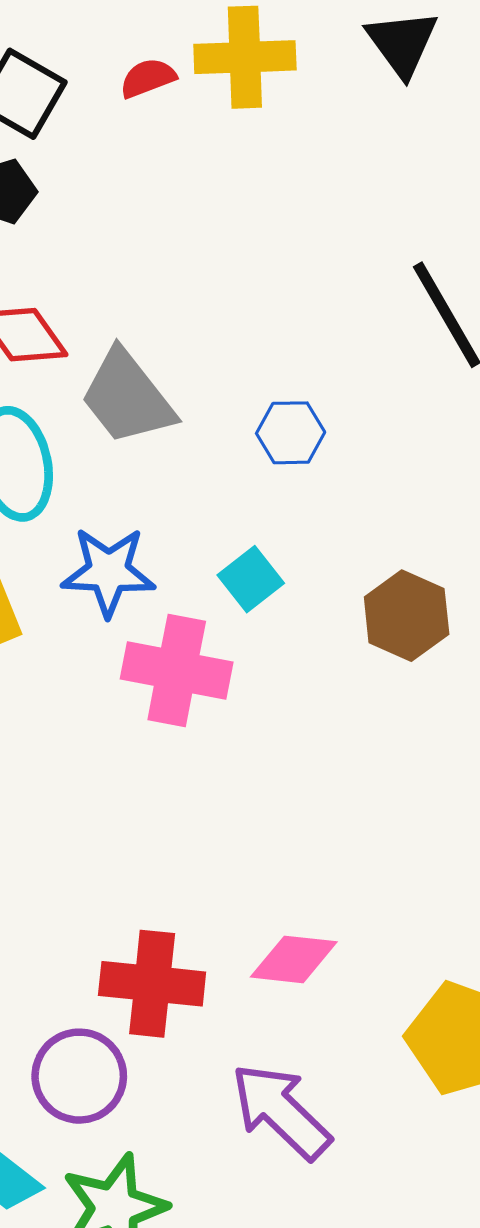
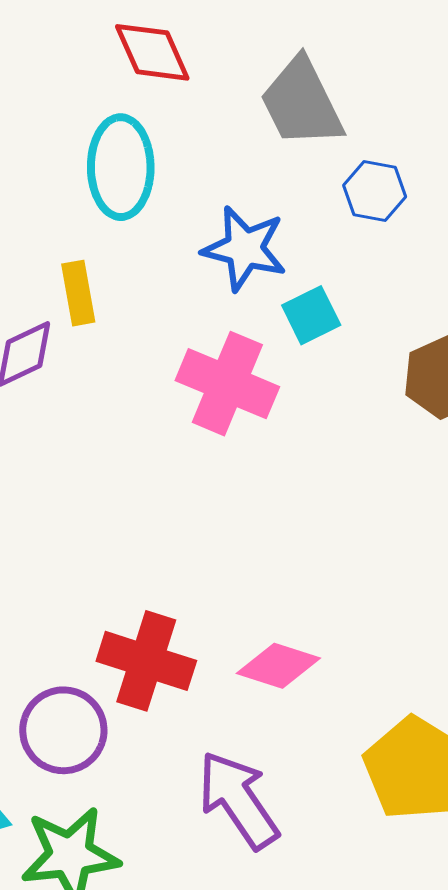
gray trapezoid: (127, 397) -> (302, 103), moved
blue star: (108, 572) -> (244, 249), moved

